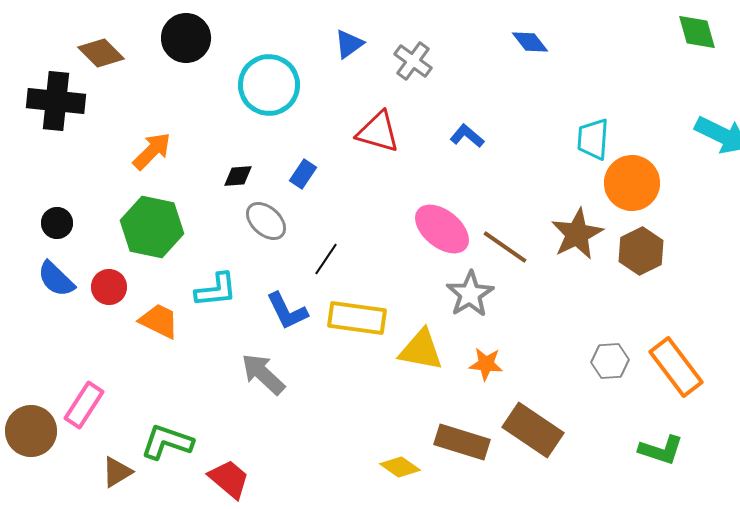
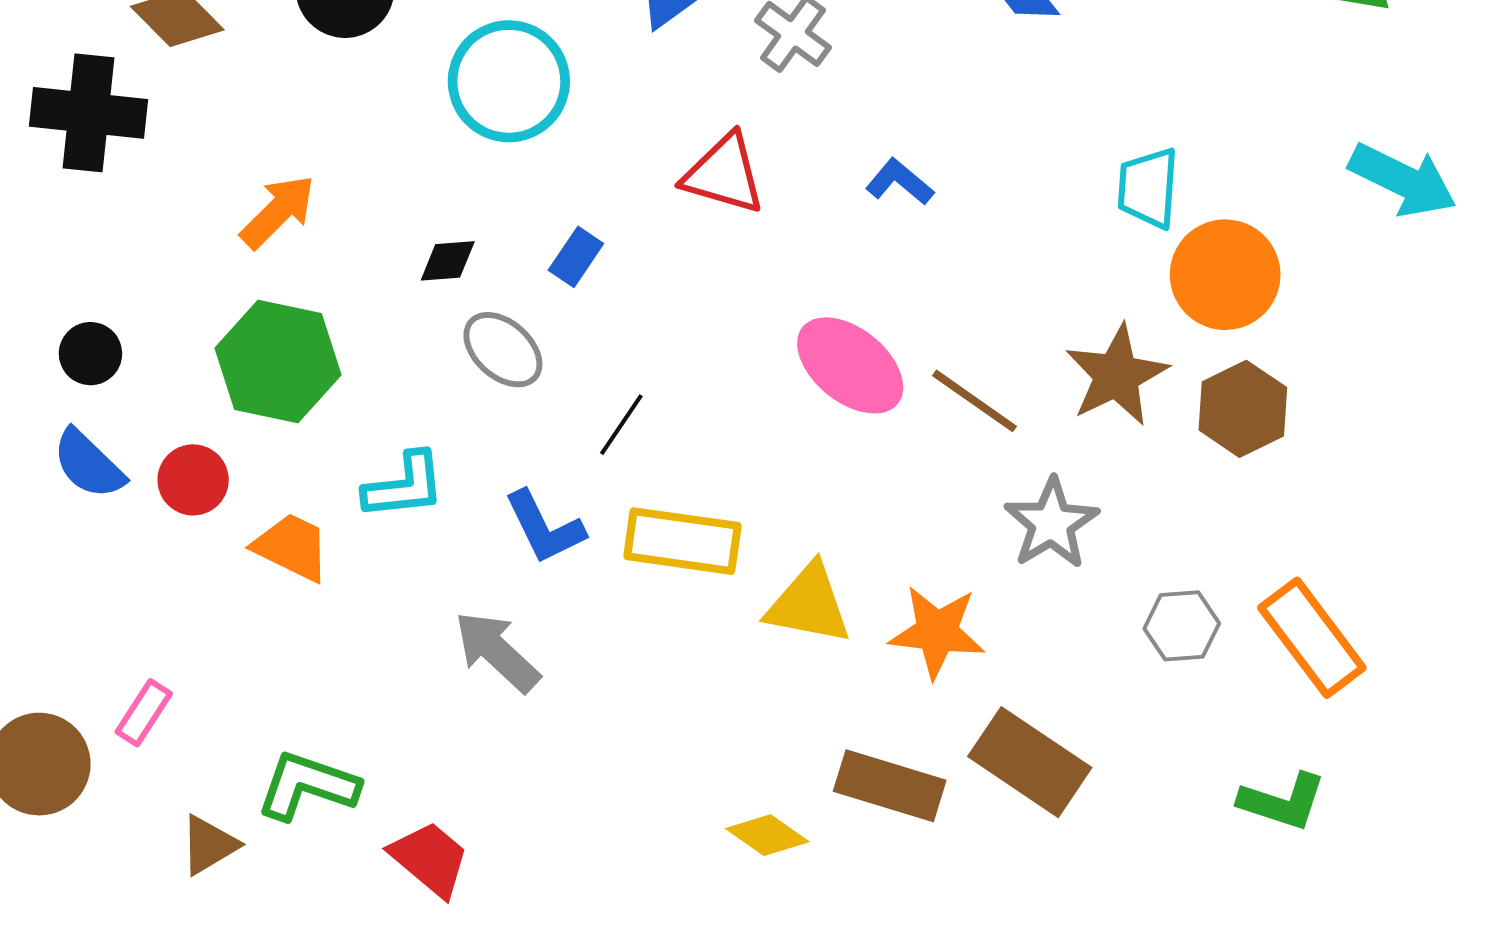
gray star: (470, 294) -> (1051, 523), moved
orange star: (486, 364) -> (937, 632), size x1.4
pink rectangle: (84, 405) -> (144, 713), size x0.7

